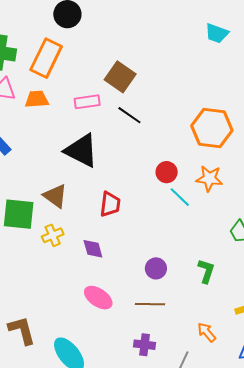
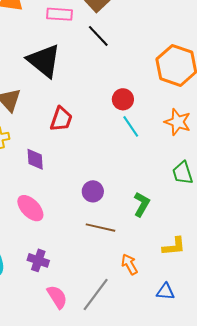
orange star: (209, 178) -> (178, 122), moved
brown line: (150, 304) -> (101, 228), moved
purple cross: (145, 345) -> (38, 260), moved

